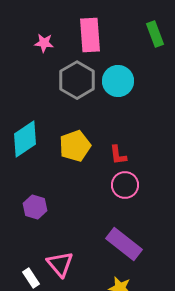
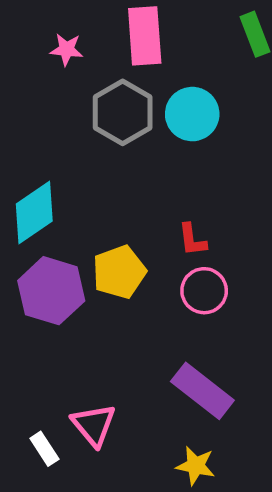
yellow pentagon: (75, 146) -> (119, 272), moved
purple hexagon: (35, 207) -> (51, 291), moved, size x1.6

